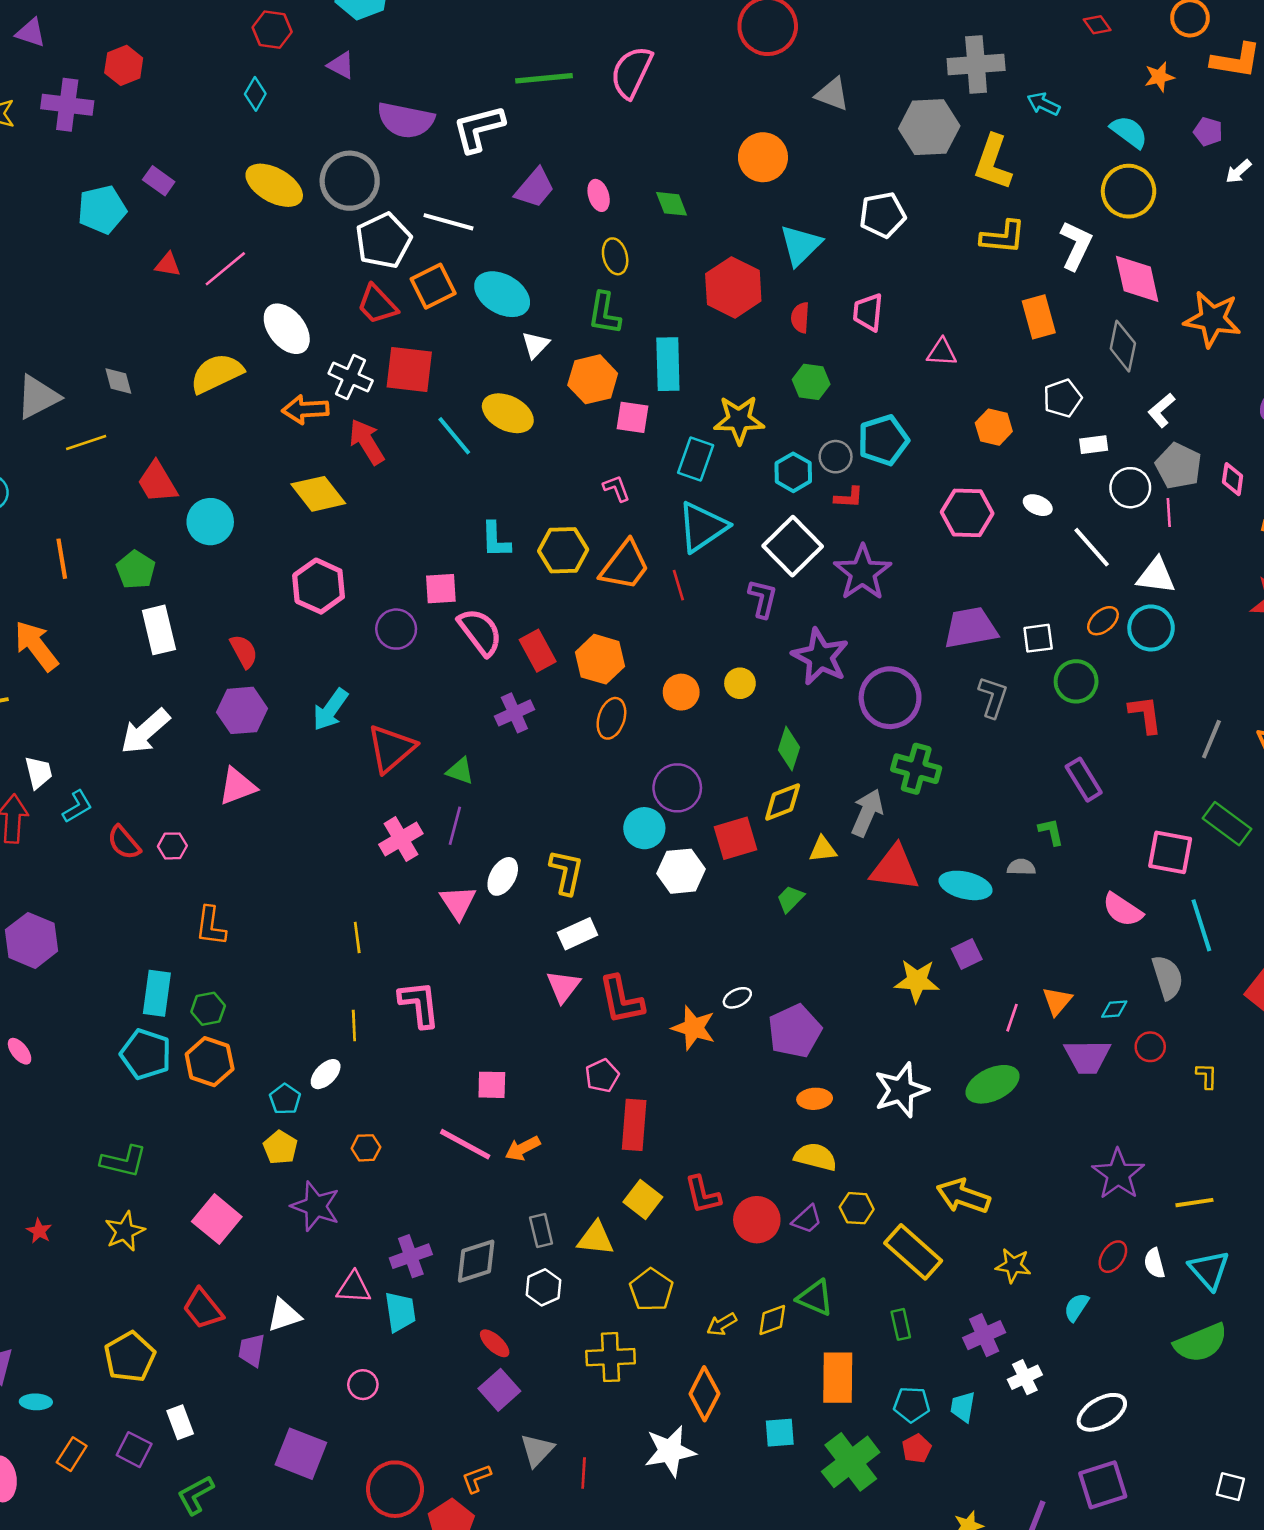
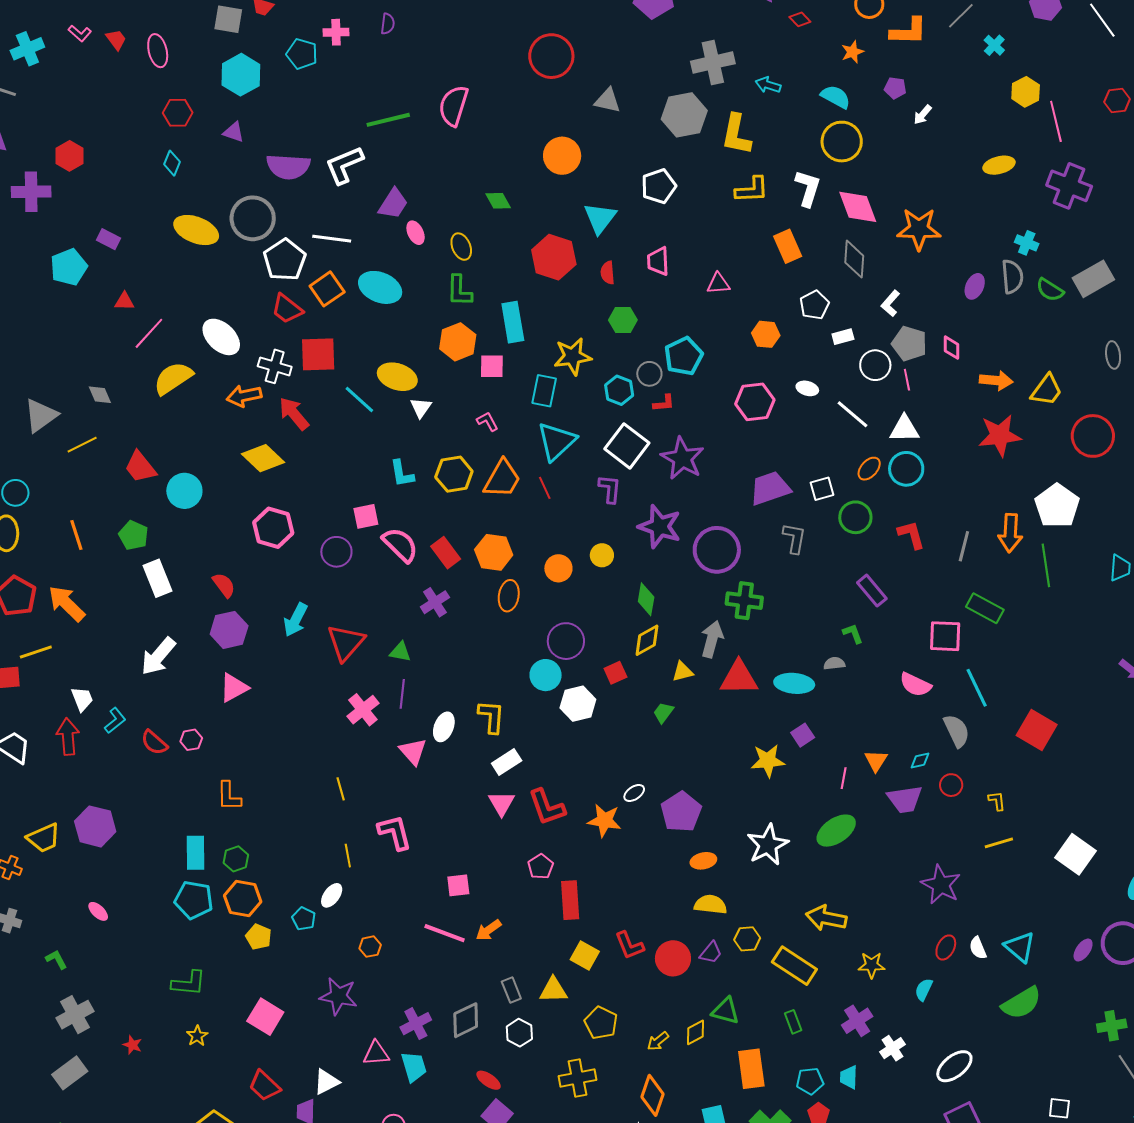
pink ellipse: (599, 195) -> (416, 233), moved
pink line: (225, 269) -> (149, 333), moved
white triangle: (535, 345) -> (421, 408), moved
red square: (736, 838) -> (615, 673), size x0.7
yellow pentagon: (280, 1147) -> (259, 937), moved
yellow line: (1194, 1203) -> (999, 843), moved
yellow star: (125, 1231) -> (197, 1036), size x0.7

